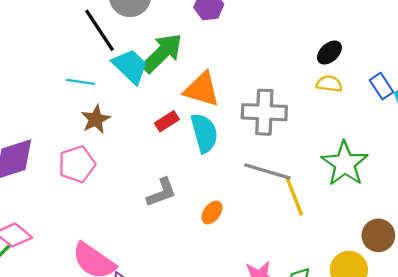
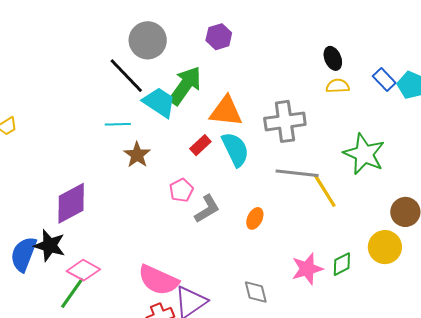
black ellipse: (329, 53) -> (333, 58), turned -60
pink pentagon: (77, 164) -> (181, 190), moved, size x0.7

